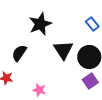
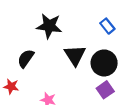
black star: (40, 24) -> (49, 26), turned 30

